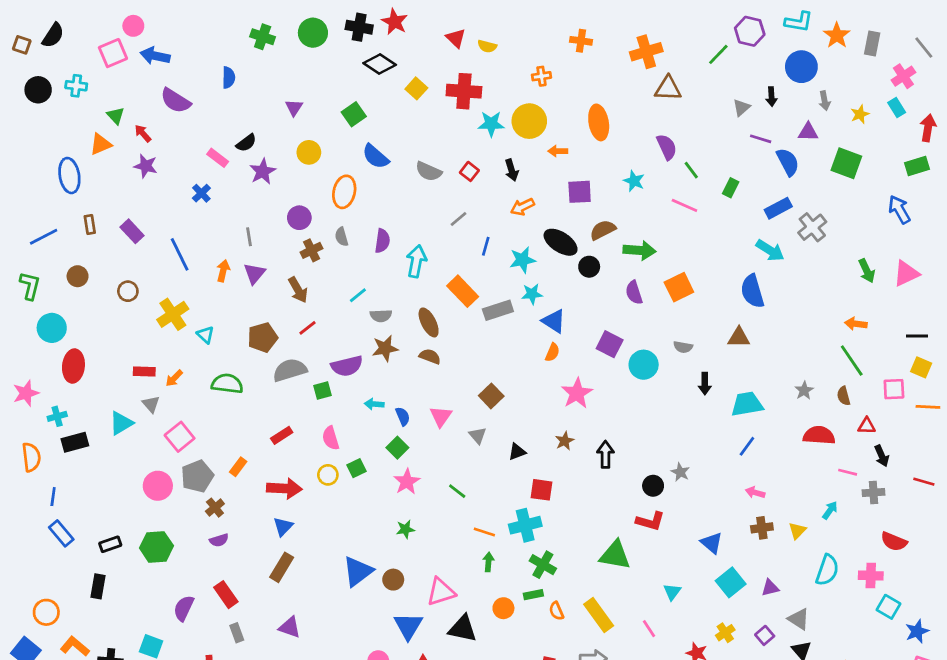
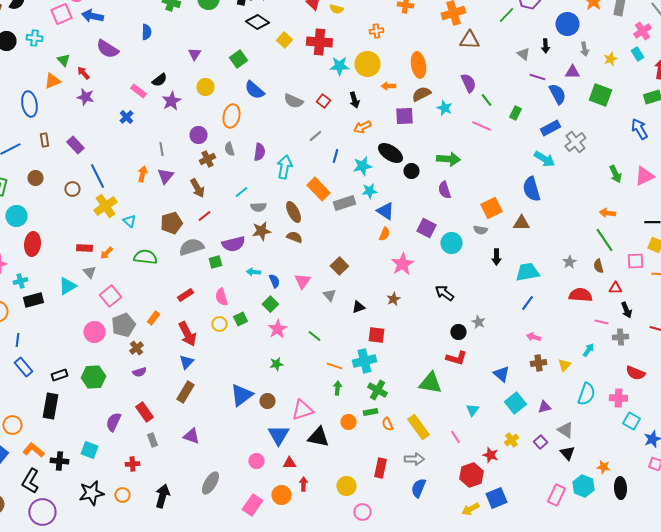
gray triangle: (742, 107) -> (523, 54), turned -40
brown semicircle: (603, 230) -> (421, 94), moved
blue line: (180, 254) -> (97, 176), moved
orange square: (679, 287) -> (491, 208), moved
black arrow: (605, 454) -> (444, 293), moved, turned -54
red arrow: (284, 488) -> (187, 334), turned 60
black rectangle: (98, 586) -> (50, 406), size x1.4

